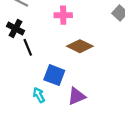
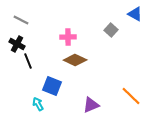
pink cross: (63, 15) -> (68, 37), moved
purple triangle: (77, 96) -> (91, 105), moved

